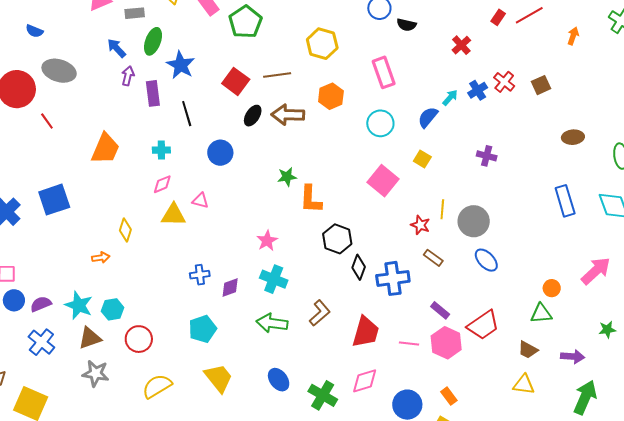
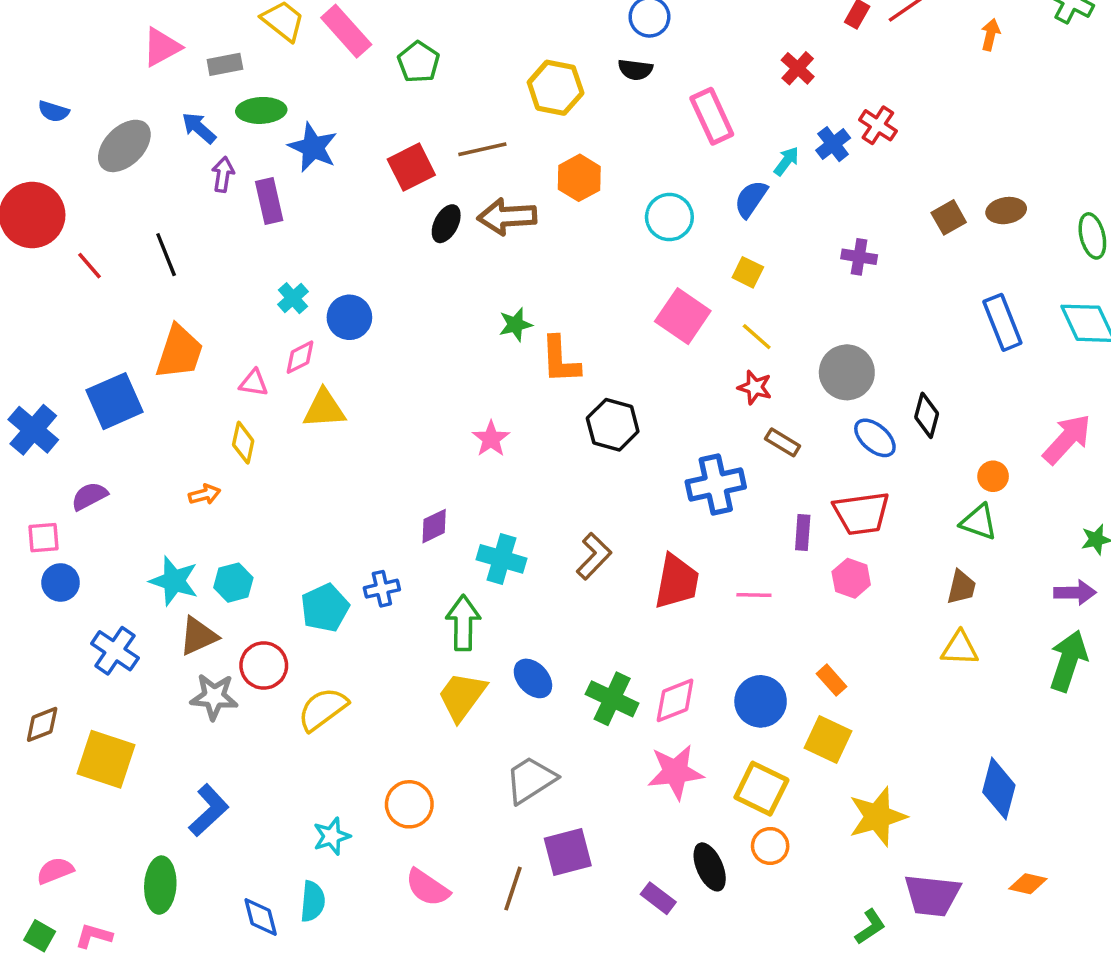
green pentagon: (245, 22) -> (419, 62), size x0.7
black semicircle: (406, 25) -> (635, 70), moved
green ellipse: (153, 41) -> (261, 110), turned 72
gray ellipse: (59, 71) -> (124, 146), moved, turned -56
pink rectangle: (384, 72) -> (712, 116), moved
red square: (236, 81) -> (411, 167), turned 32
brown square: (541, 85) -> (949, 217), moved
black line: (187, 114) -> (166, 255), moved
orange trapezoid: (105, 149) -> (179, 352), moved
cyan cross: (161, 150) -> (293, 298), turned -36
blue circle: (220, 153) -> (349, 317), moved
pink triangle: (200, 201) -> (254, 383), moved
yellow line: (442, 209) -> (757, 337), moved, turned -48
black diamond: (359, 267) -> (927, 415), moved
blue cross: (200, 275) -> (382, 589), moved
cyan cross: (274, 279) -> (501, 559), moved
purple semicircle: (41, 304) -> (89, 496), moved
purple rectangle: (440, 310) -> (803, 533), turned 60
green triangle: (541, 314) -> (979, 522), turned 30
green arrow: (272, 323) -> (463, 623), moved, turned 88
red trapezoid: (483, 325) -> (861, 513), moved, turned 32
cyan pentagon: (203, 329) -> (325, 608), moved
red circle: (139, 339) -> (264, 665), moved
pink hexagon: (446, 343) -> (851, 578), moved, size x0.7
brown trapezoid: (528, 350) -> (961, 587), turned -100
purple arrow: (573, 357) -> (1075, 593), moved
yellow trapezoid: (219, 378) -> (462, 696), moved, turned -100
pink diamond: (365, 381) -> (675, 700), moved

